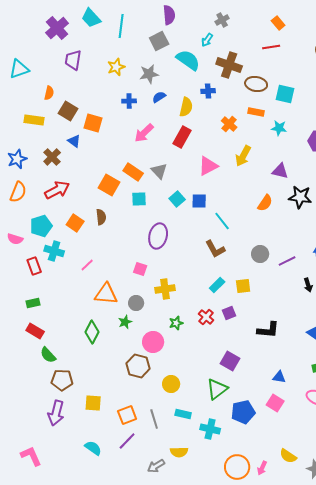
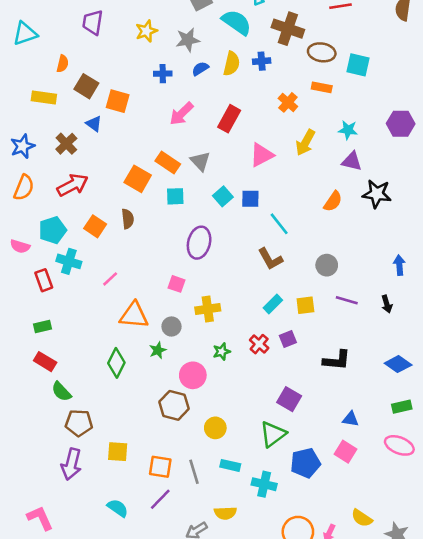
yellow semicircle: (186, 107) -> (232, 64), moved
cyan star: (279, 128) -> (348, 130), moved
purple line: (287, 261) -> (347, 300), moved, turned 42
orange square: (127, 415) -> (160, 467), turned 30

